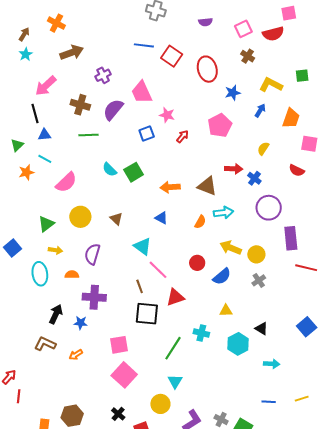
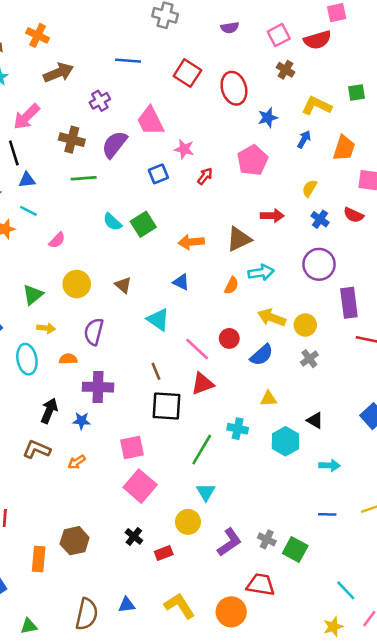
blue line: (144, 45) -> (128, 61), moved
blue cross: (254, 178) -> (320, 219), moved
pink semicircle: (66, 182) -> (57, 240), size x0.6
brown triangle: (207, 186) -> (239, 239), turned -45
pink line: (158, 270) -> (197, 349), moved

